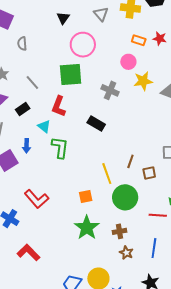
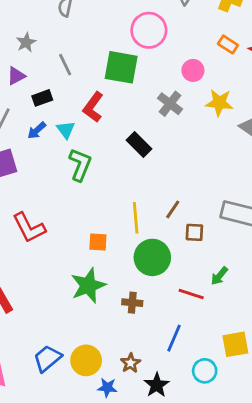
pink circle: (128, 62) -> (193, 70), moved
blue arrow: (27, 146) -> (37, 130), moved, turned 32
brown star: (126, 253) -> (131, 363), moved

